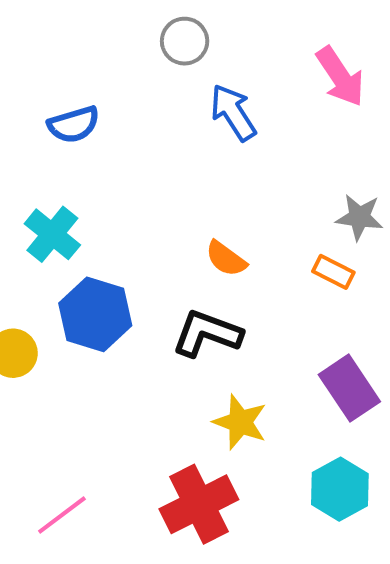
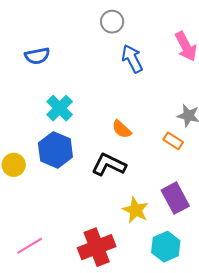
blue semicircle: (74, 124) -> (37, 56), moved
cyan cross: (52, 234) -> (60, 108), moved
yellow star: (240, 422) -> (136, 210), moved

